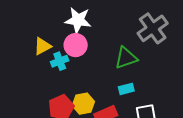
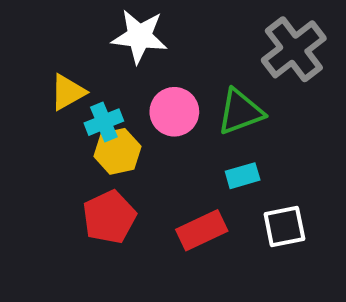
pink circle: (76, 45) -> (174, 112), moved
yellow hexagon: (83, 104) -> (117, 151), moved

